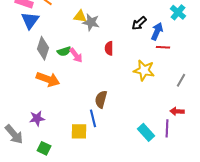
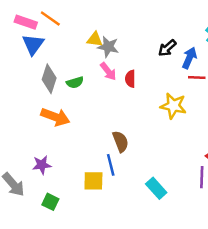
pink arrow: (76, 55) -> (108, 71), moved
brown semicircle: (101, 99) -> (120, 142), turned 144
cyan rectangle: (146, 132) -> (156, 188), moved

